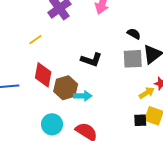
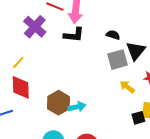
black L-shape: (91, 60) -> (74, 35), moved
red diamond: (43, 75) -> (21, 87), moved
yellow arrow: (147, 93) -> (127, 87), moved, turned -98

